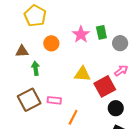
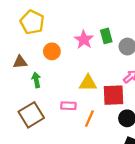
red square: (105, 86) -> (113, 95), turned 30
pink rectangle: (54, 100) -> (68, 106), moved
orange line: (73, 117) -> (89, 119), moved

